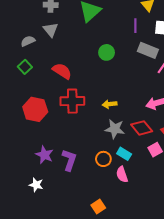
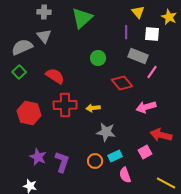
gray semicircle: (28, 41) -> (22, 47), size x1.5
yellow arrow: (110, 104) -> (93, 108), moved
red diamond: (142, 128) -> (122, 83), moved
cyan rectangle: (124, 154) -> (115, 156), turned -56
pink semicircle: (122, 174) -> (125, 175), moved

